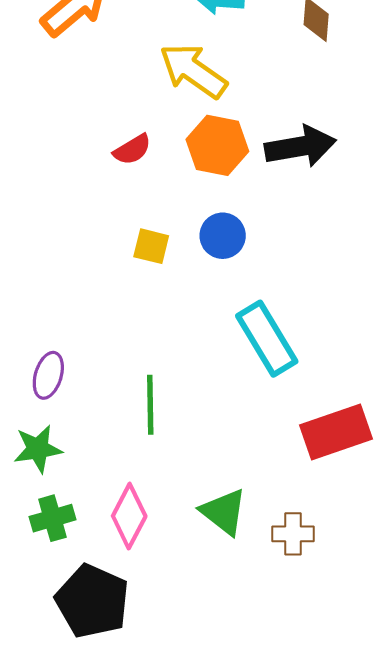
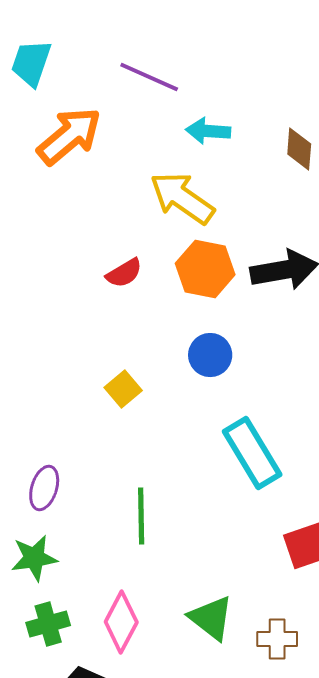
yellow square: (151, 246) -> (123, 389), moved, turned 36

